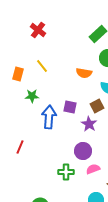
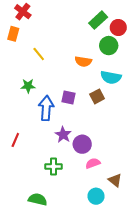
red cross: (38, 30) -> (23, 12), moved
orange rectangle: (18, 74) -> (13, 34), moved
purple star: (89, 124) -> (63, 135), moved
green cross: (66, 172) -> (54, 166), moved

